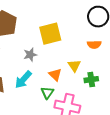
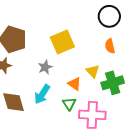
orange semicircle: (94, 45) -> (110, 46), turned 88
green cross: (91, 80) -> (113, 83), size x1.5

